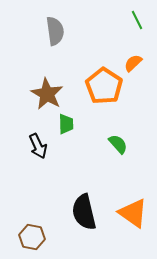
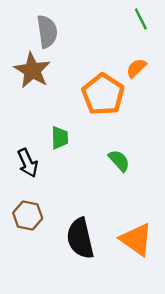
brown star: (47, 94) -> (32, 70), moved
brown hexagon: (32, 237) -> (28, 215), moved

